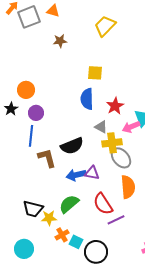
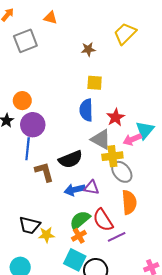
gray square: (29, 17) -> (25, 41), moved
yellow trapezoid: (105, 26) -> (125, 34), moved
brown star: (60, 41) -> (88, 49), moved
purple circle: (36, 113) -> (33, 125), size x1.5
gray triangle: (101, 127) -> (101, 139), size x1.5
green semicircle: (69, 204) -> (80, 220), moved
orange cross: (62, 235) -> (79, 236), moved
cyan square: (76, 242) -> (75, 260), size x1.5

